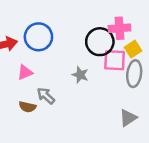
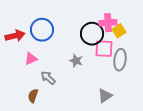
yellow square: (133, 49) -> (119, 31), moved
brown semicircle: (27, 107) -> (33, 96), moved, turned 96
gray triangle: (128, 118) -> (105, 96), moved

